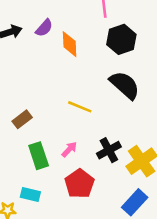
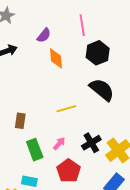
purple semicircle: (44, 28) -> (44, 35), moved
yellow line: (80, 107) -> (66, 109), turned -36
brown rectangle: (22, 119) -> (20, 121), turned -42

